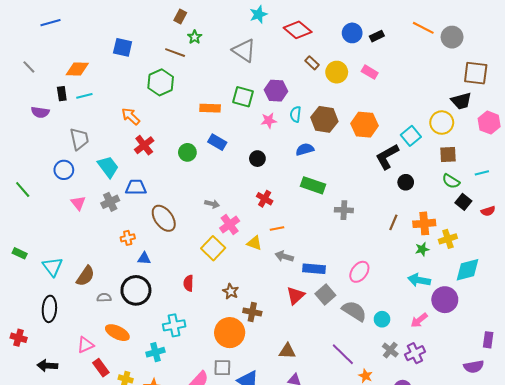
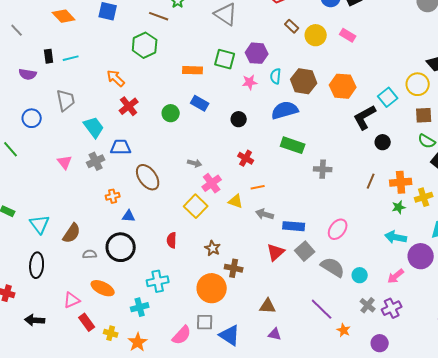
orange diamond: (77, 69) -> (64, 16), moved, turned 45
blue semicircle: (305, 149) -> (285, 110), size x1.5
blue circle: (64, 170) -> (32, 118), moved

